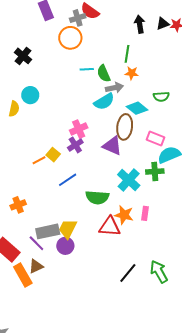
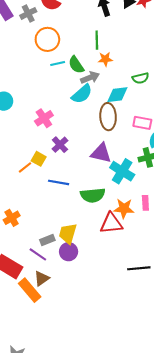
gray cross: (78, 18) -> (28, 13), moved
orange circle: (70, 38) -> (47, 39), moved
cyan diamond: (137, 108) -> (117, 95), turned -35
pink cross: (79, 129) -> (44, 118), moved
purple triangle: (112, 146) -> (101, 153), moved
blue line: (68, 180) -> (59, 182), turned 54
gray rectangle: (48, 231) -> (47, 240), size x0.6
black line: (128, 273) -> (139, 268), turned 55

